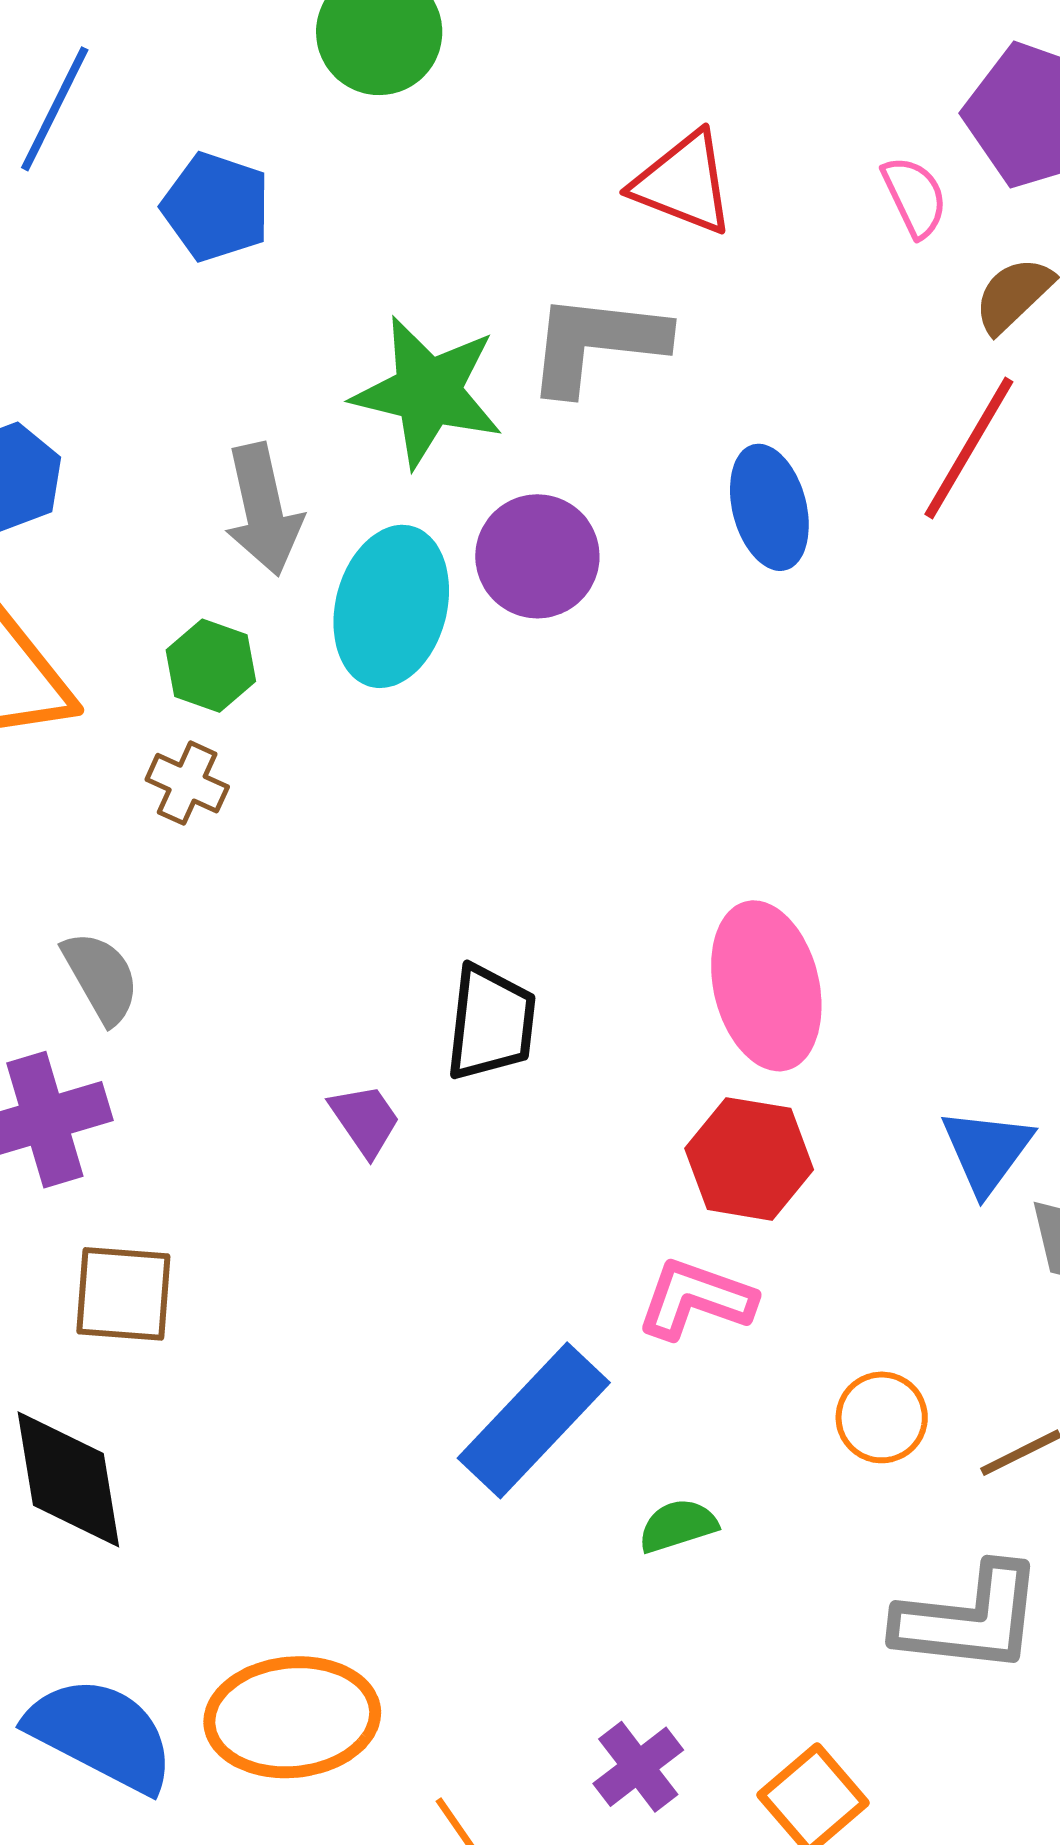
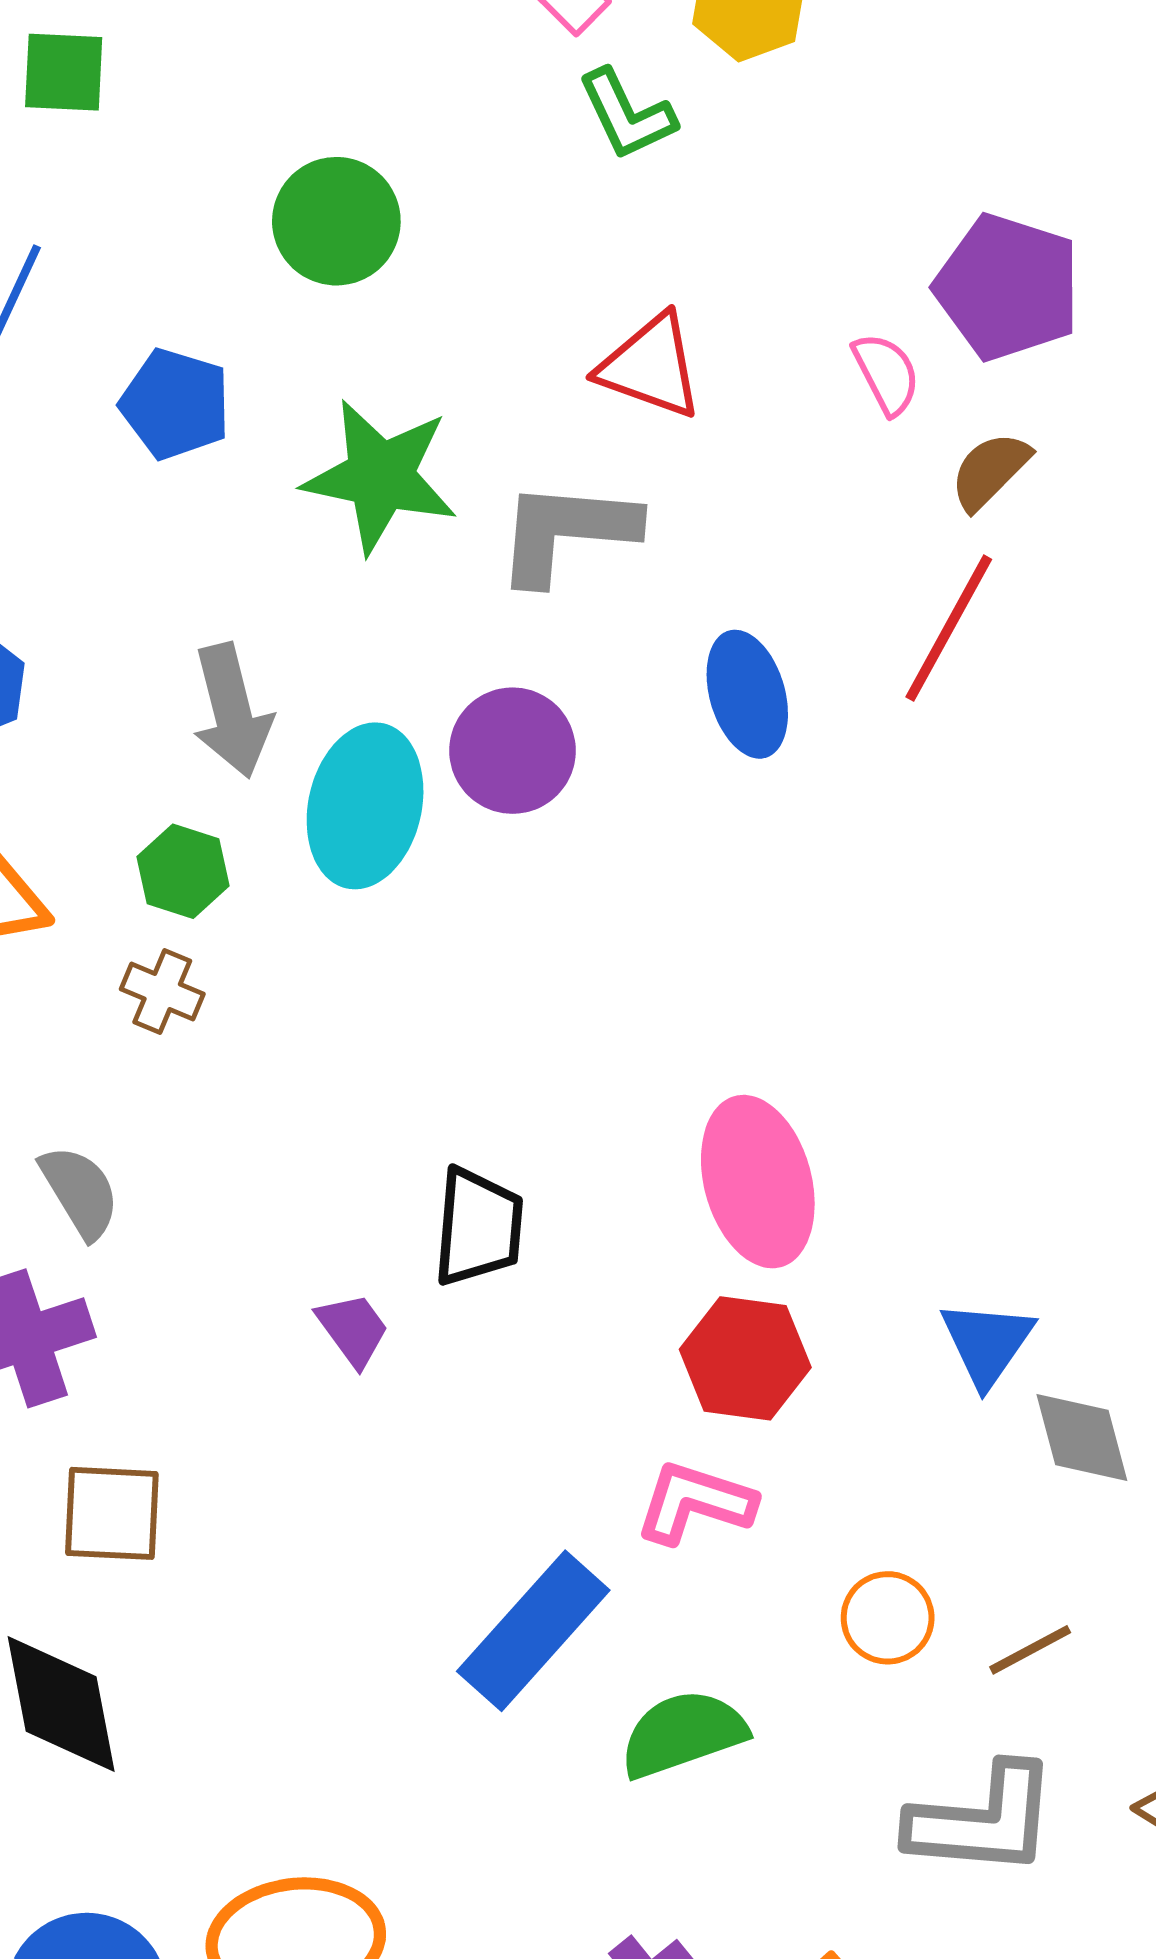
green star: (428, 392) -> (380, 476), moved
green semicircle: (678, 1526) -> (683, 1734), size x1.6

